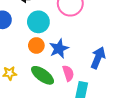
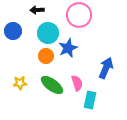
blue star: (59, 49) -> (68, 48), moved

